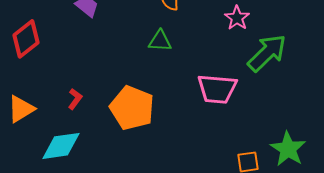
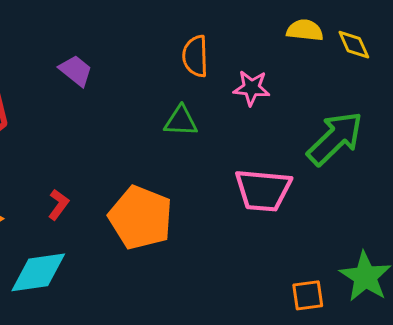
pink star: (237, 18) -> (252, 88), moved, turned -30

